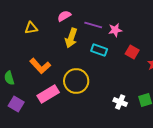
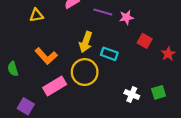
yellow arrow: (71, 38) -> (86, 42), moved
cyan rectangle: (99, 50) -> (109, 54), moved
purple square: (16, 104) -> (26, 106), moved

